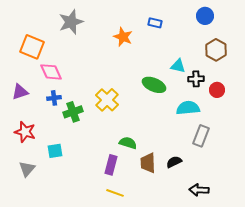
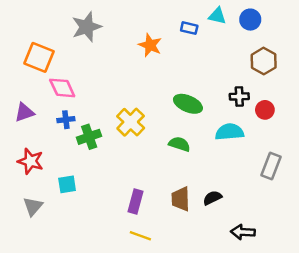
cyan triangle: (178, 66) -> (217, 16), moved
gray rectangle: (201, 136) -> (271, 166), moved
green semicircle: (128, 143) -> (179, 144), moved

